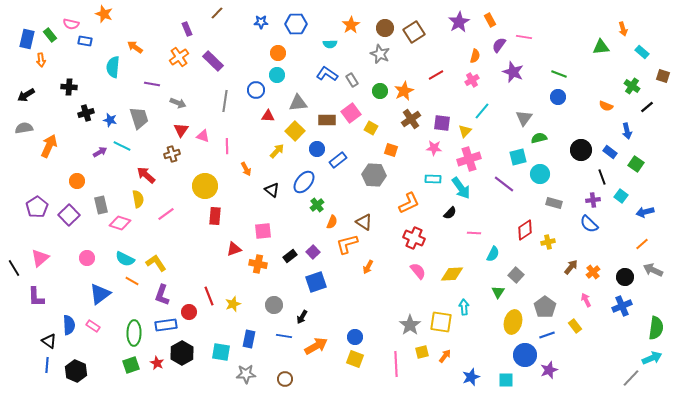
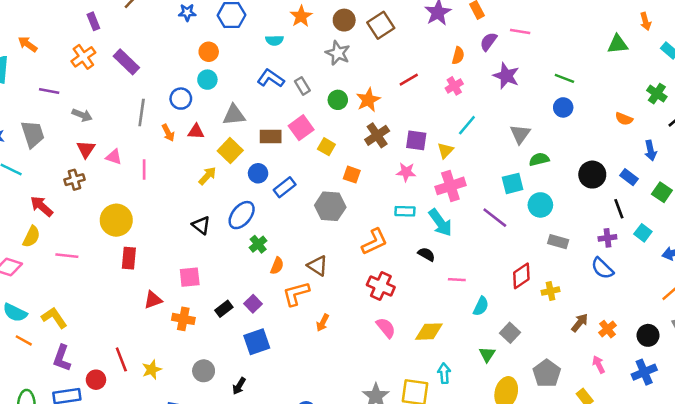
orange arrow: (246, 169) -> (168, 133), moved
yellow semicircle: (138, 199) -> (31, 237), turned 36
black semicircle: (450, 213) -> (426, 254), turned -104
pink line: (166, 214) -> (67, 256), turned 42

